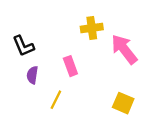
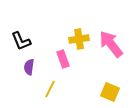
yellow cross: (92, 28) -> (79, 39), moved

